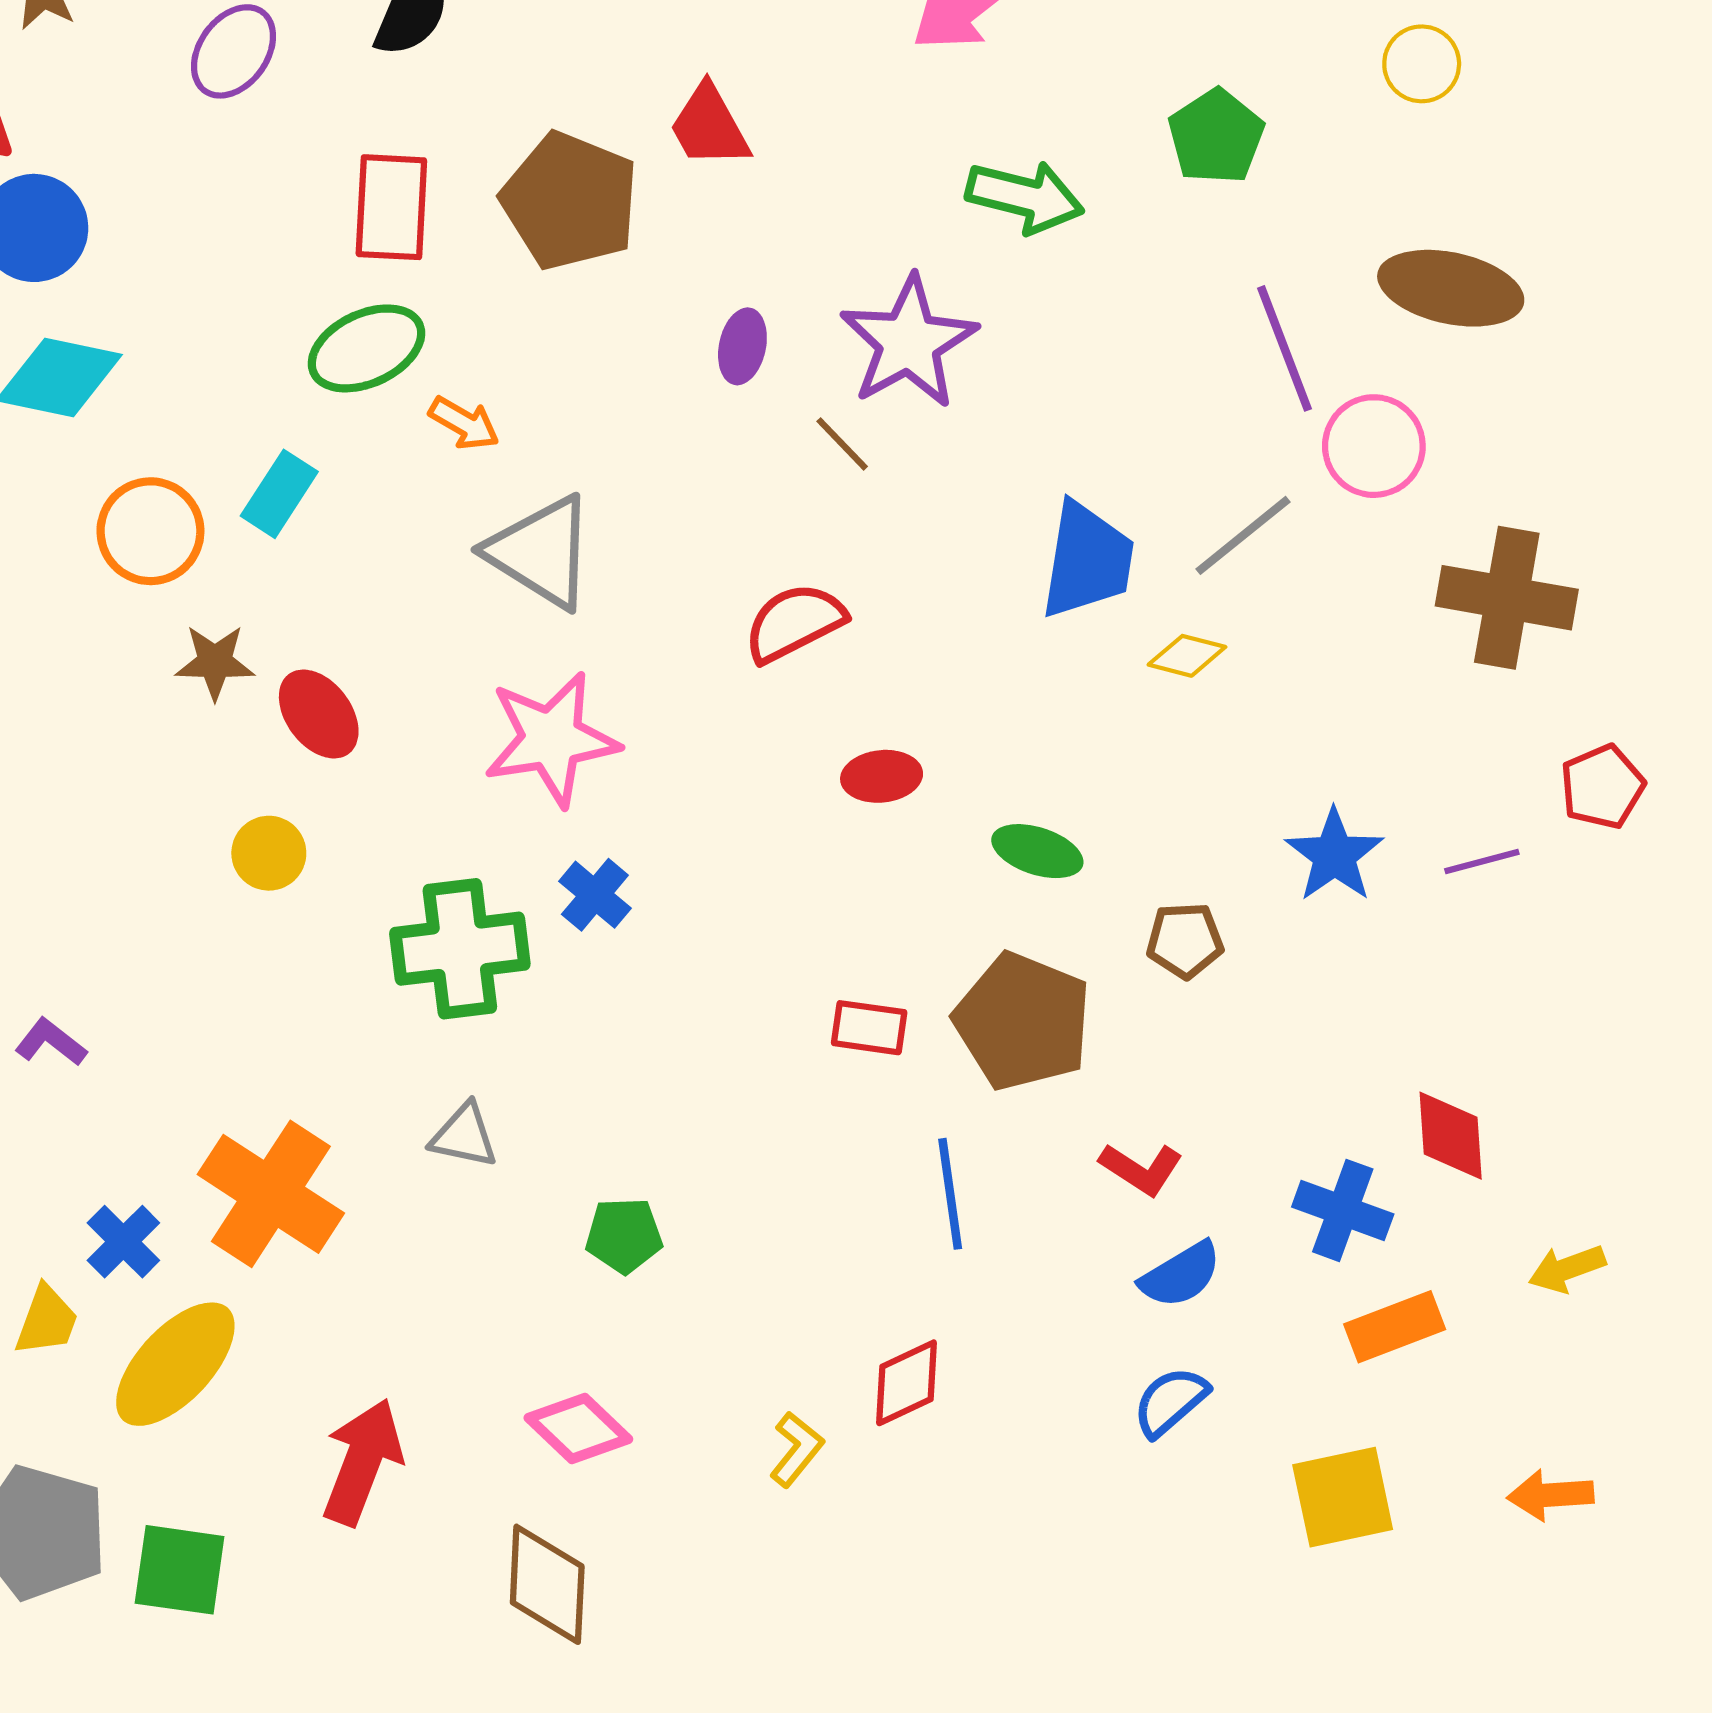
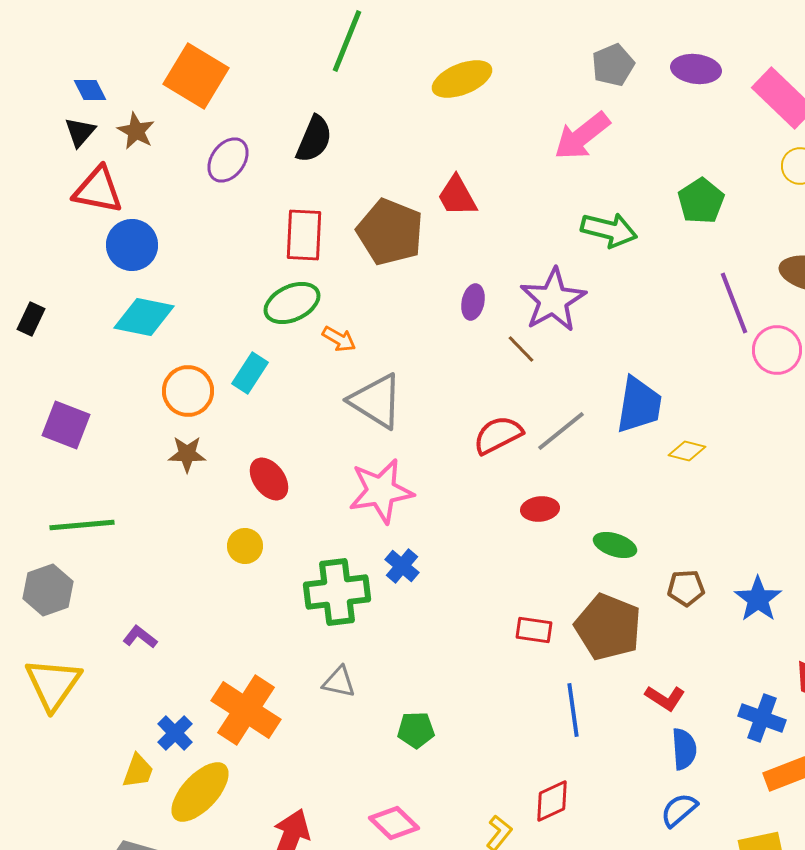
gray line: (1243, 535) -> (561, 431), moved
brown star: (215, 662) -> (187, 454), moved
blue star: (1334, 855) -> (758, 599), moved
blue semicircle: (1181, 1275) -> (684, 749), turned -63

